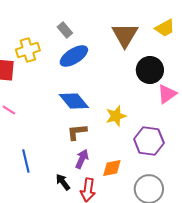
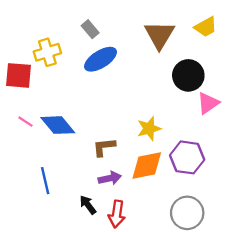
blue diamond: (74, 101) -> (58, 125), moved
purple arrow: (82, 159) -> (110, 178), turned 54
orange diamond: (112, 168) -> (147, 166), moved, size x1.4

